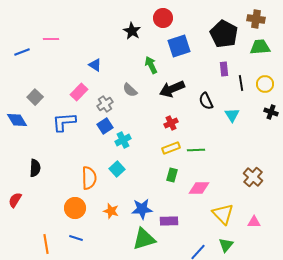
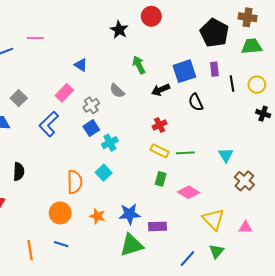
blue square: (179, 46) -> (184, 71), moved
black arrow: (172, 89) -> (161, 90), size x0.7
cyan triangle: (232, 115) -> (226, 155), moved
blue L-shape: (64, 122) -> (49, 124), turned -40
yellow rectangle: (171, 148) -> (160, 151), turned 48
pink diamond: (199, 188) -> (189, 192), turned 30

